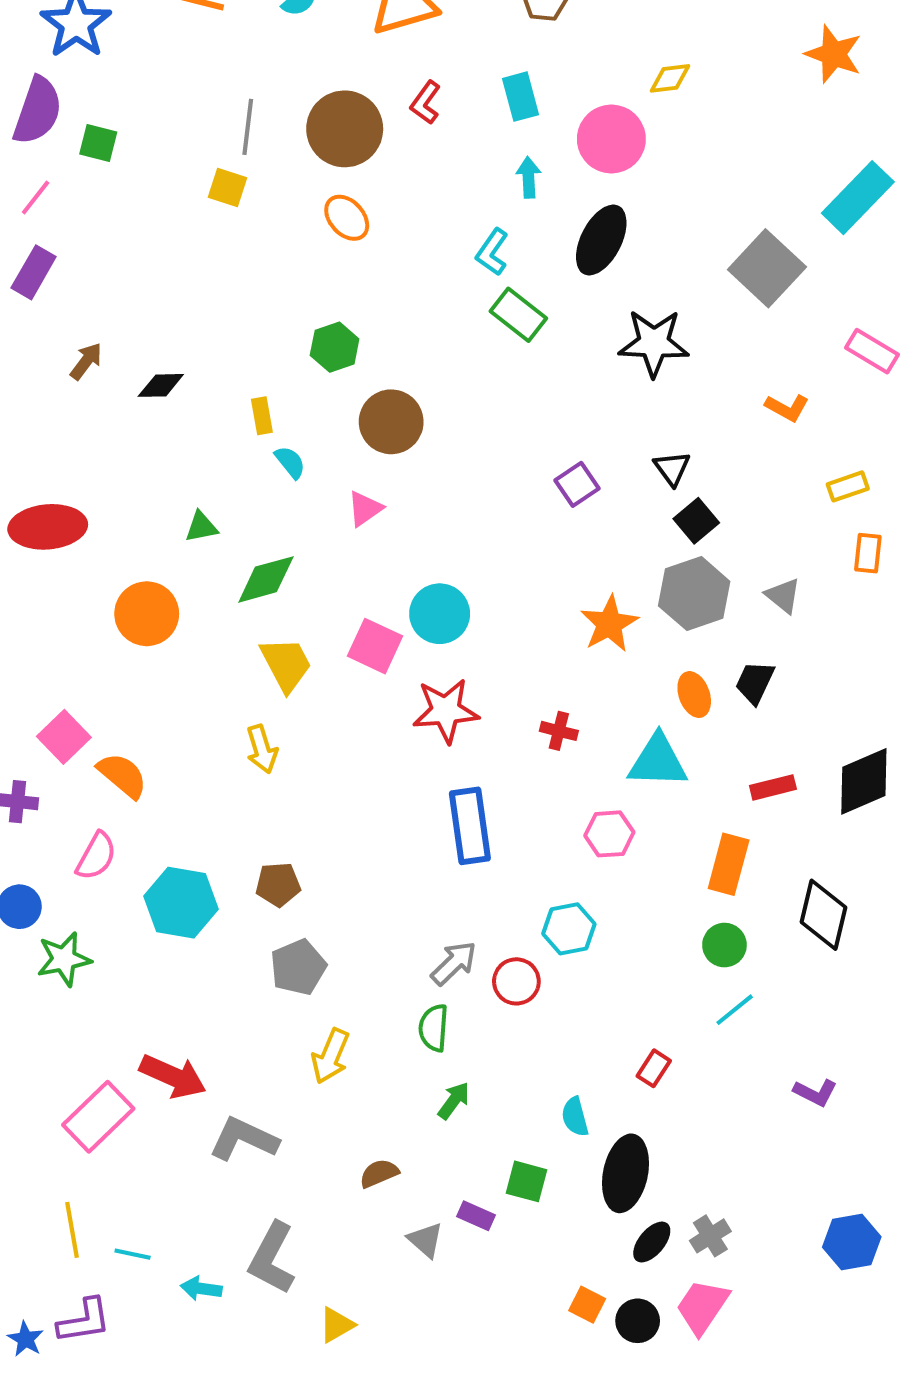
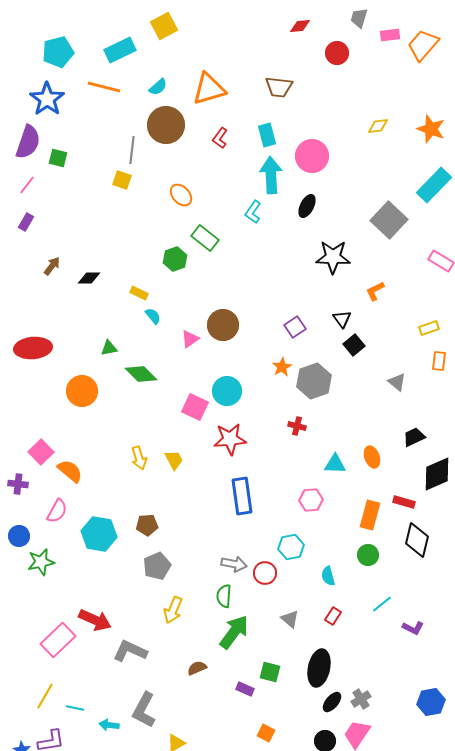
orange star: (834, 54) -> (431, 129), moved
yellow diamond: (670, 78) -> (378, 126), moved
brown circle: (345, 129) -> (166, 125), moved
cyan arrow: (529, 177) -> (271, 175), size x1.8
black ellipse: (601, 240) -> (307, 206), size x0.7
purple rectangle: (34, 272) -> (26, 222), size x0.7
green rectangle: (518, 315) -> (205, 238), moved
orange L-shape: (787, 408) -> (375, 291), moved, turned 125
yellow rectangle: (262, 416) -> (139, 293), turned -54
brown circle: (391, 422) -> (223, 325), moved
green diamond: (266, 579) -> (141, 374), turned 60
gray hexagon: (694, 594) -> (314, 381), moved
orange star: (609, 624) -> (282, 367), moved, size x0.7
yellow trapezoid: (286, 664) -> (174, 460), moved, size x0.7
black trapezoid: (755, 682) -> (414, 437), moved, turned 40
orange ellipse: (694, 695) -> (372, 457), moved
red cross: (559, 731) -> (297, 426), moved
cyan triangle: (658, 761) -> (335, 464), size x0.7
red rectangle: (773, 787) -> (404, 502), moved, turned 30
gray arrow: (454, 963) -> (234, 564), turned 55
cyan line: (735, 1010) -> (382, 604), moved
green arrow: (454, 1101) -> (234, 632), size x1.8
cyan semicircle: (575, 1117) -> (328, 576), moved
yellow line: (72, 1230) -> (45, 696), turned 40
gray triangle: (425, 1240) -> (290, 619), moved
orange square: (587, 1305) -> (266, 733), moved

